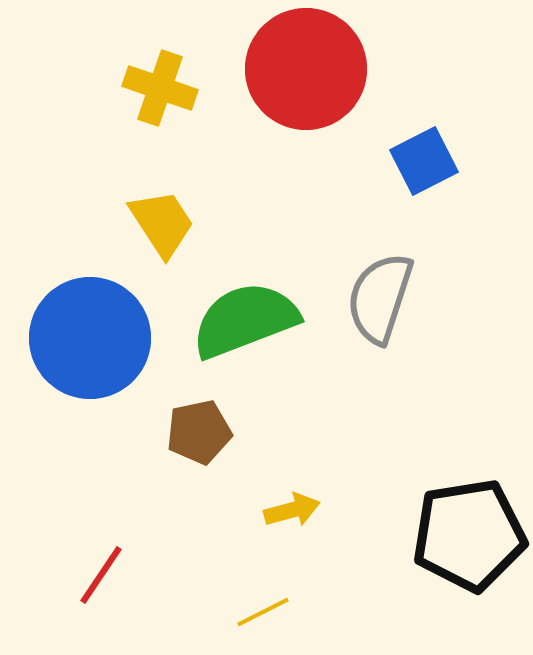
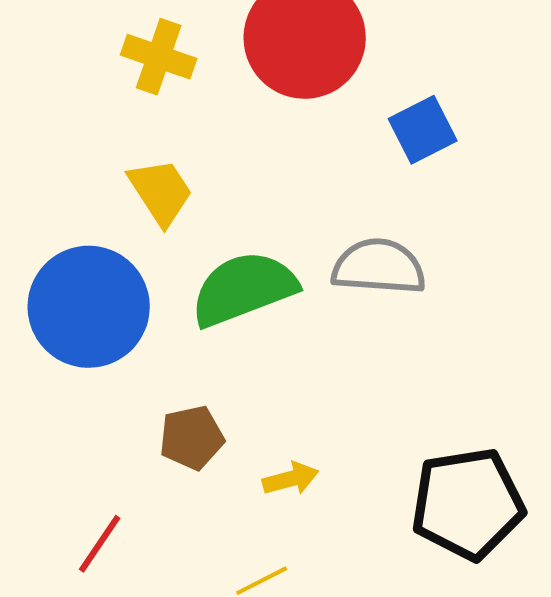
gray semicircle: (380, 298) -> (379, 267), turned 76
brown pentagon: (199, 432) -> (192, 438), moved

